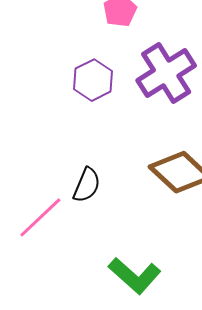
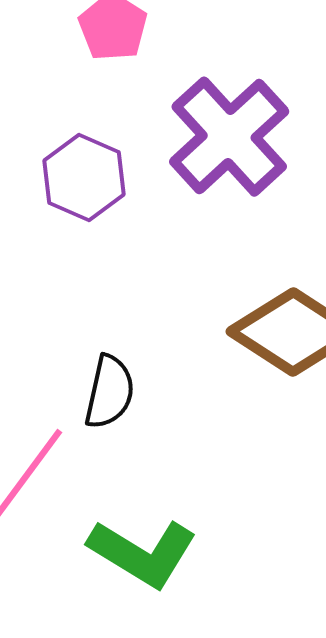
green L-shape: (135, 276) -> (143, 553), moved

